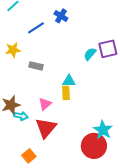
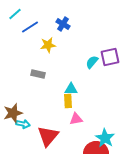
blue line: (36, 28) -> (30, 27), moved
yellow star: (13, 50) -> (48, 45), moved
pink triangle: (45, 104) -> (76, 119), moved, turned 32

